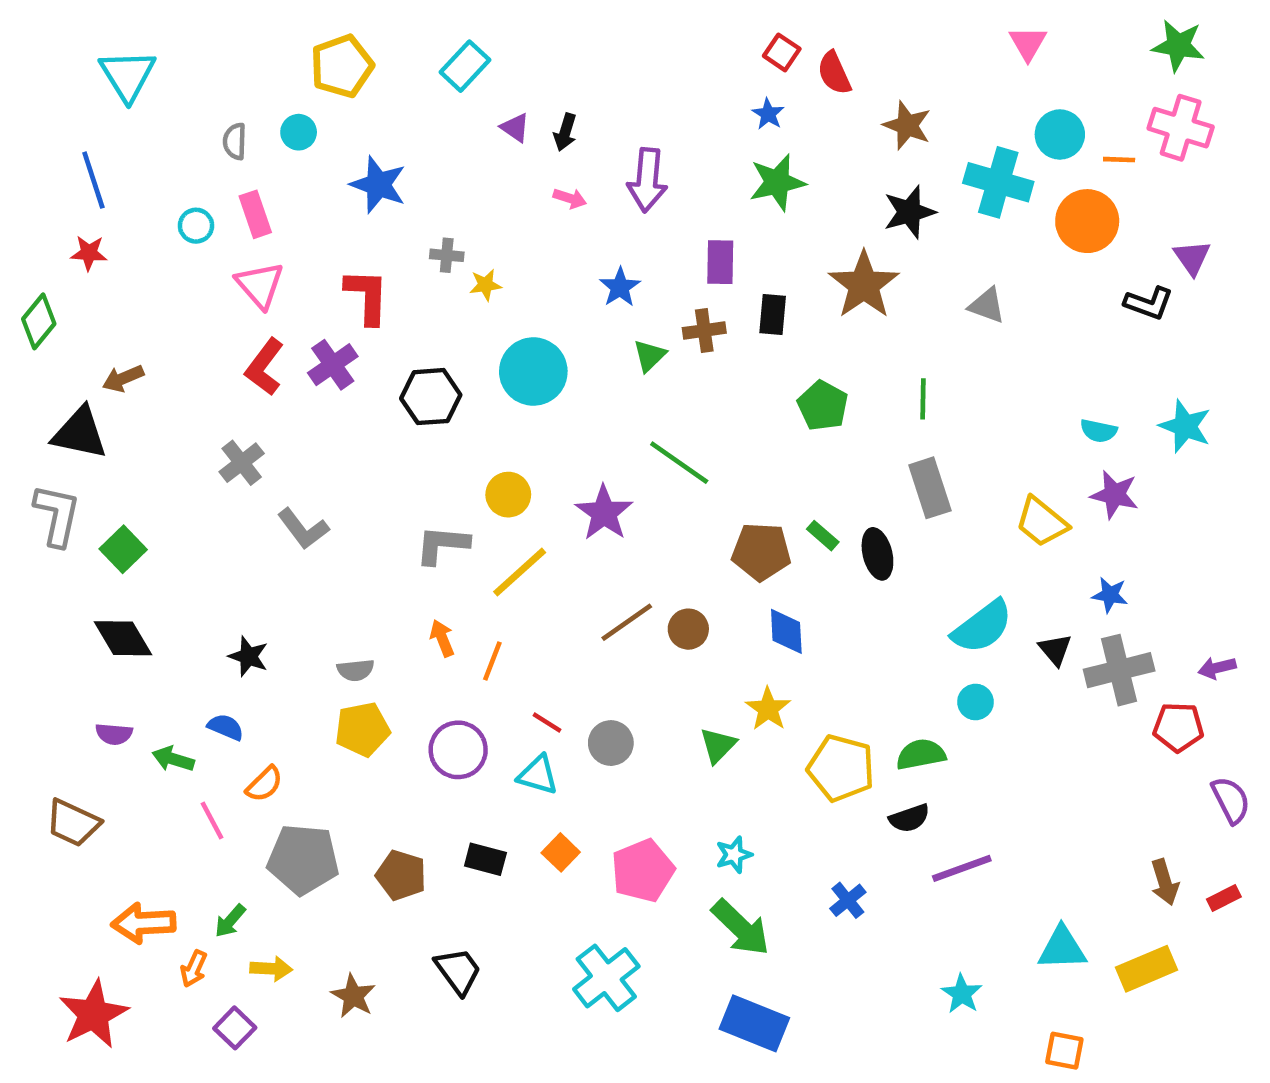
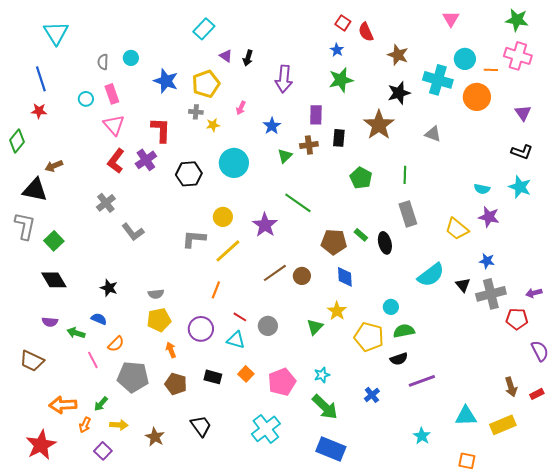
yellow pentagon: (342, 66) -> (206, 84), moved
pink arrow: (570, 198) -> (241, 108), moved, turned 96
black L-shape: (1149, 303) -> (522, 152), moved
orange arrow: (442, 638) -> (171, 350), moved
cyan circle: (975, 702) -> (391, 307), moved

